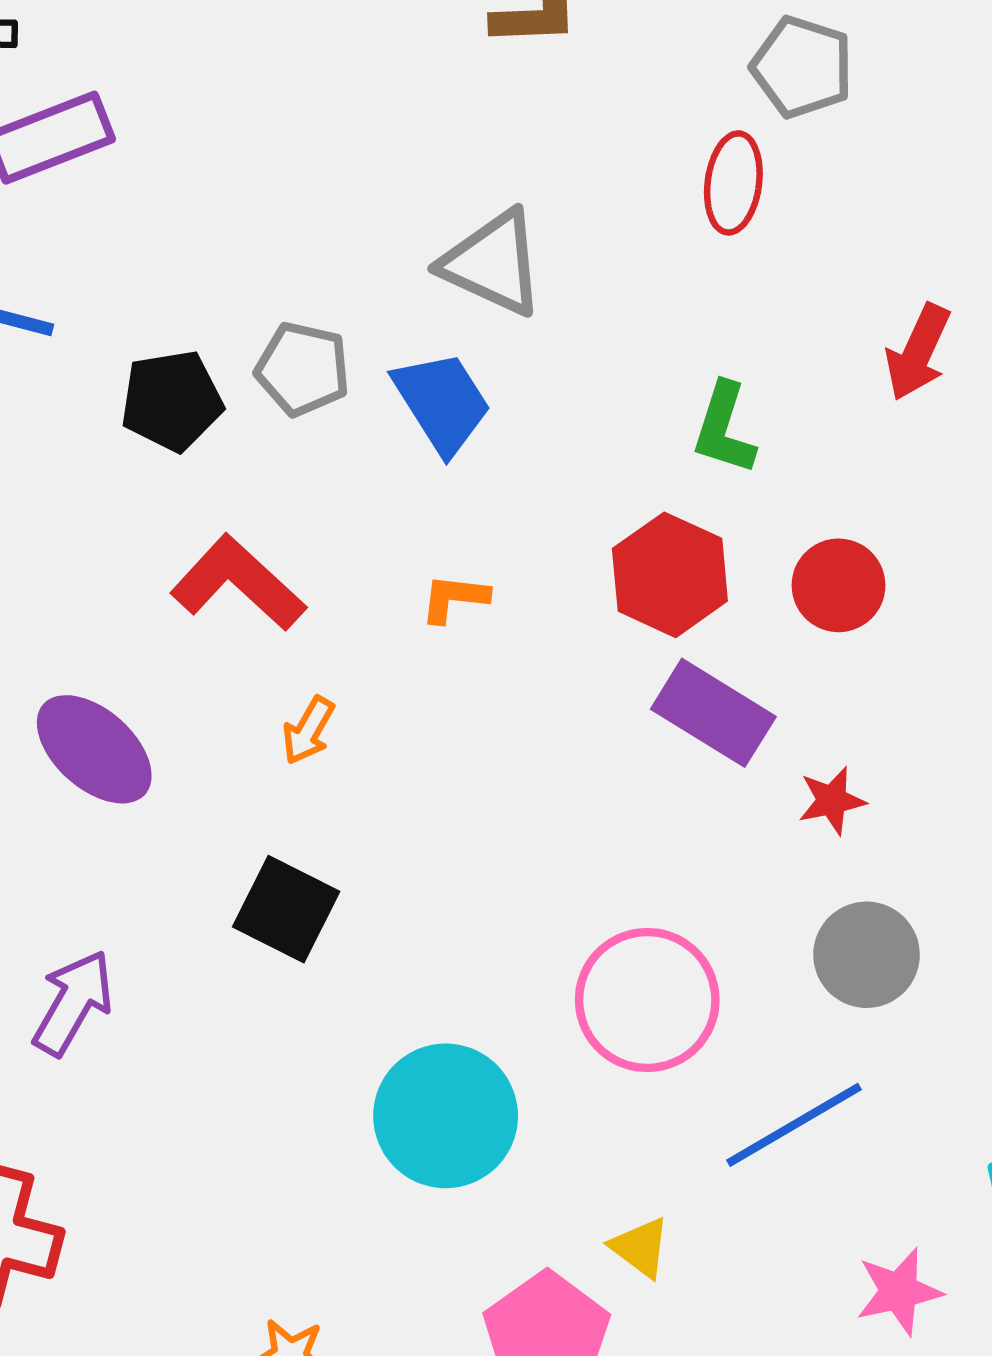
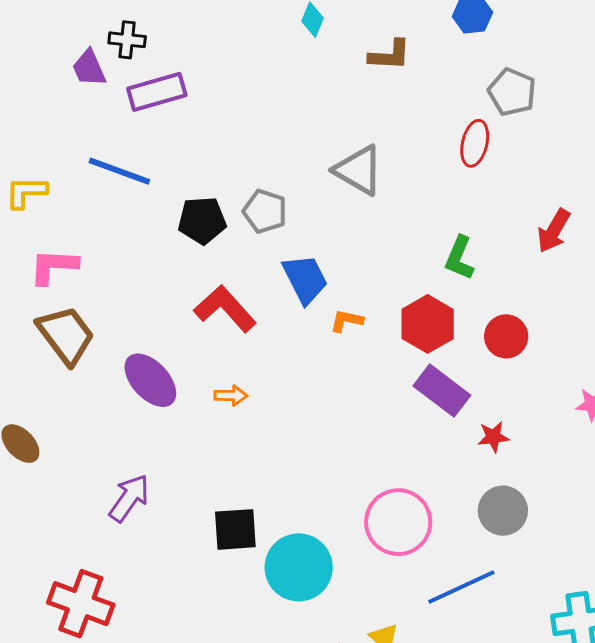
blue trapezoid: (442, 402) -> (305, 279), moved
orange L-shape: (454, 598) -> (346, 321), moved
orange arrow: (308, 730) -> (231, 396), moved, turned -124
black square: (286, 909) -> (235, 529), moved, turned -36

